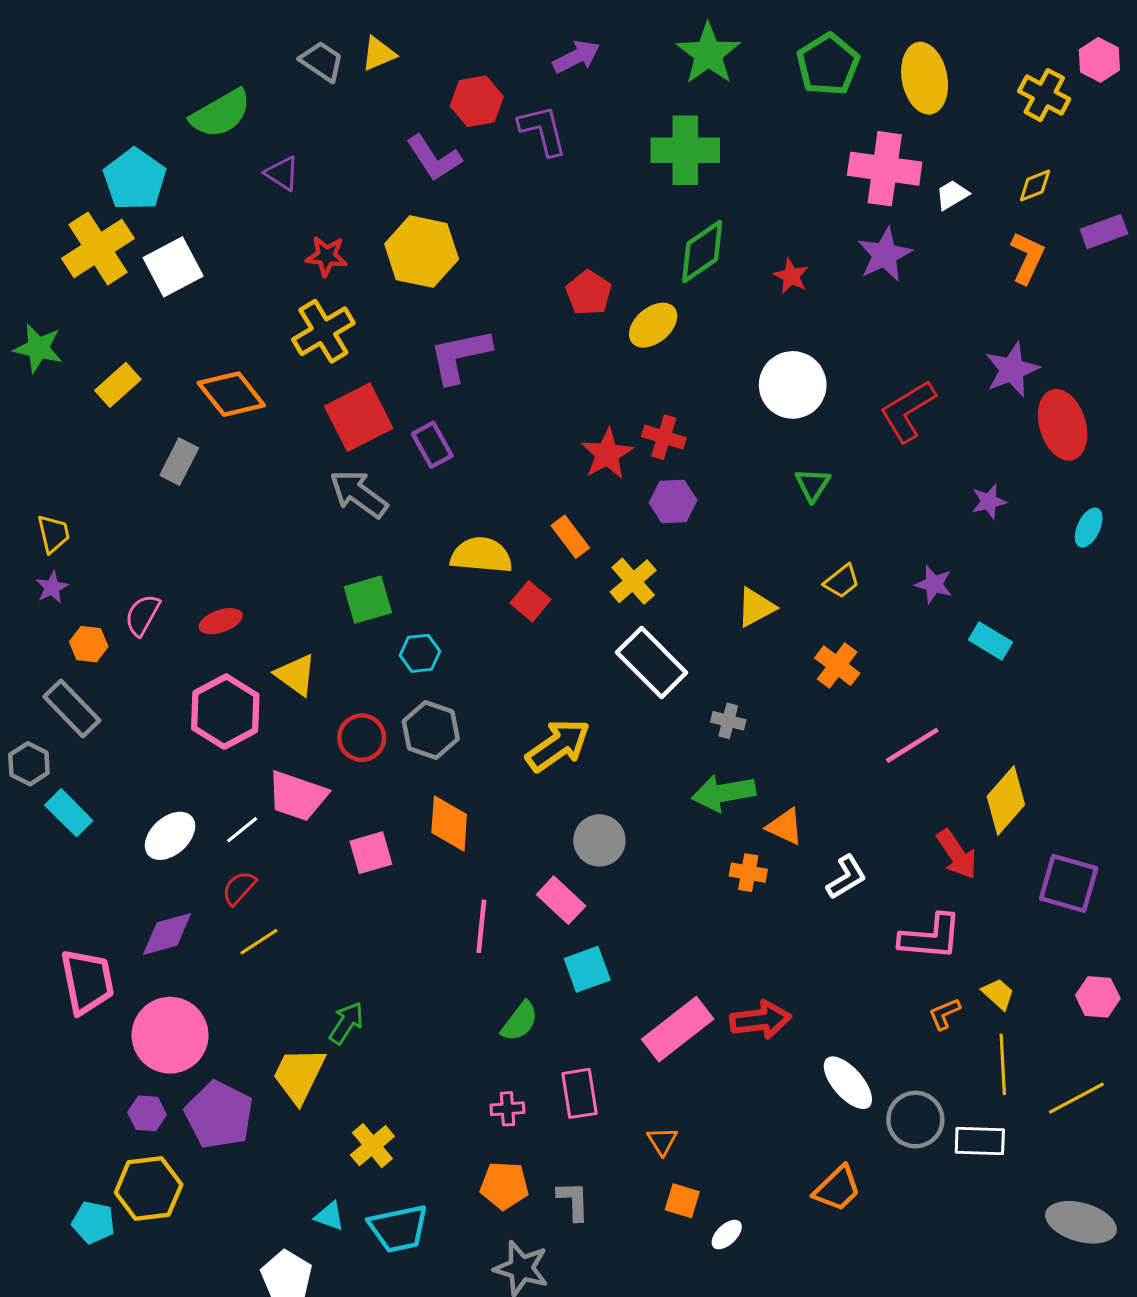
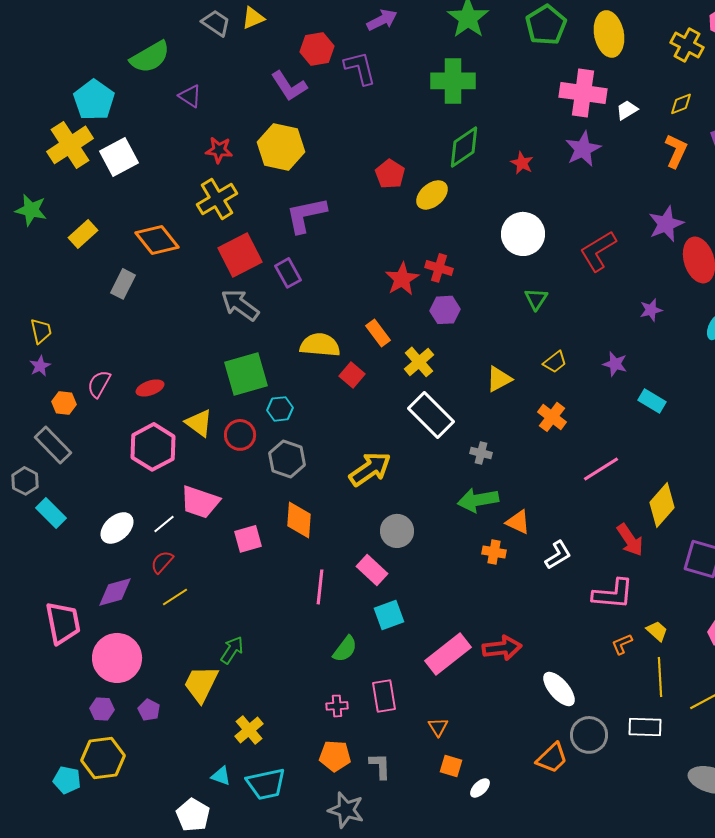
green square: (368, 600) -> (246, 374), size x1.4
red circle: (362, 738) -> (240, 435), moved
purple pentagon: (219, 1115) -> (149, 710), size x0.5
gray circle: (915, 1120) -> (589, 735), moved

